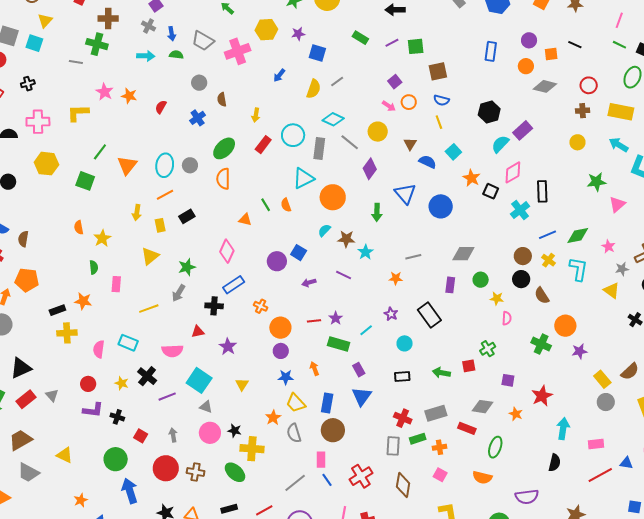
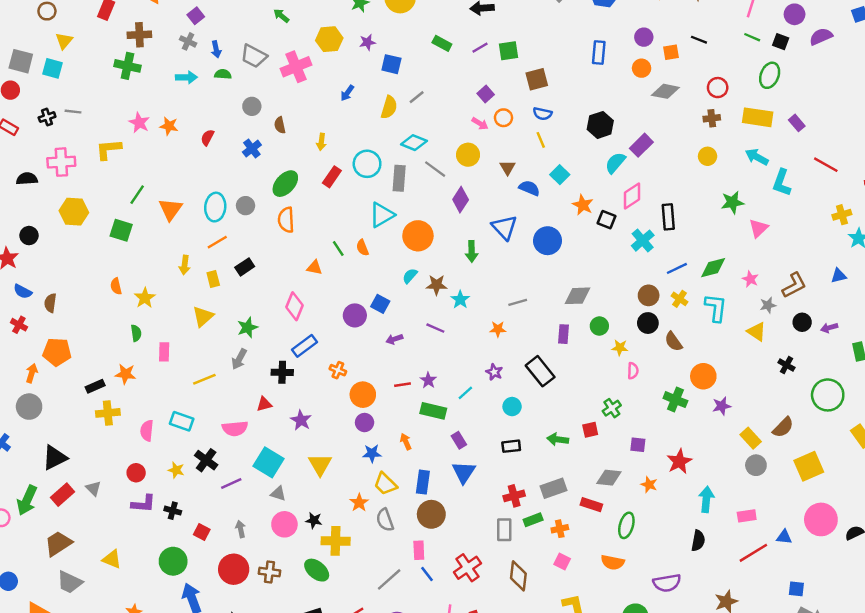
gray line: (76, 62) -> (73, 112), moved
yellow triangle: (242, 384) -> (320, 464), size x1.5
red cross: (403, 418) -> (514, 496), turned -36

